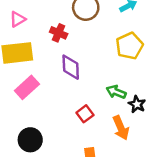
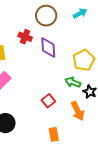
yellow pentagon: (129, 46) -> (84, 60), moved
purple diamond: (71, 67) -> (48, 48), moved

